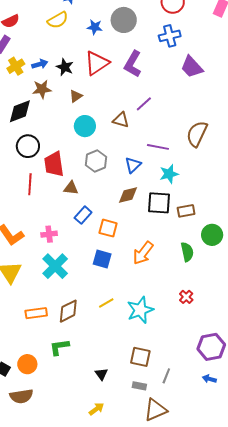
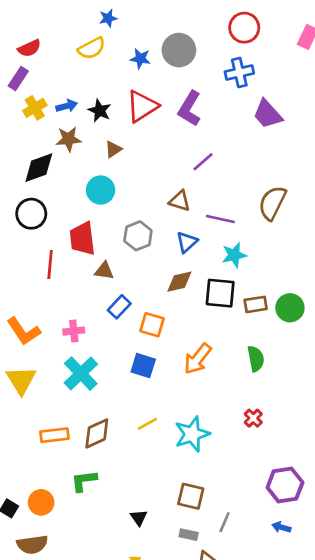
brown triangle: (121, 120) -> (180, 201), moved
cyan circle: (85, 126) -> (101, 190), moved
black circle: (28, 146) -> (31, 214), moved
green circle: (212, 235) -> (290, 308), moved

